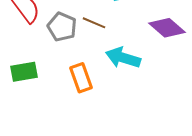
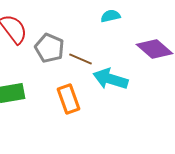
brown line: (94, 23) -> (80, 59), moved

